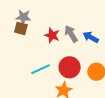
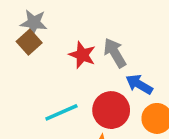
brown square: (21, 28) -> (29, 42), turned 32
blue arrow: (91, 37) -> (139, 84), moved

